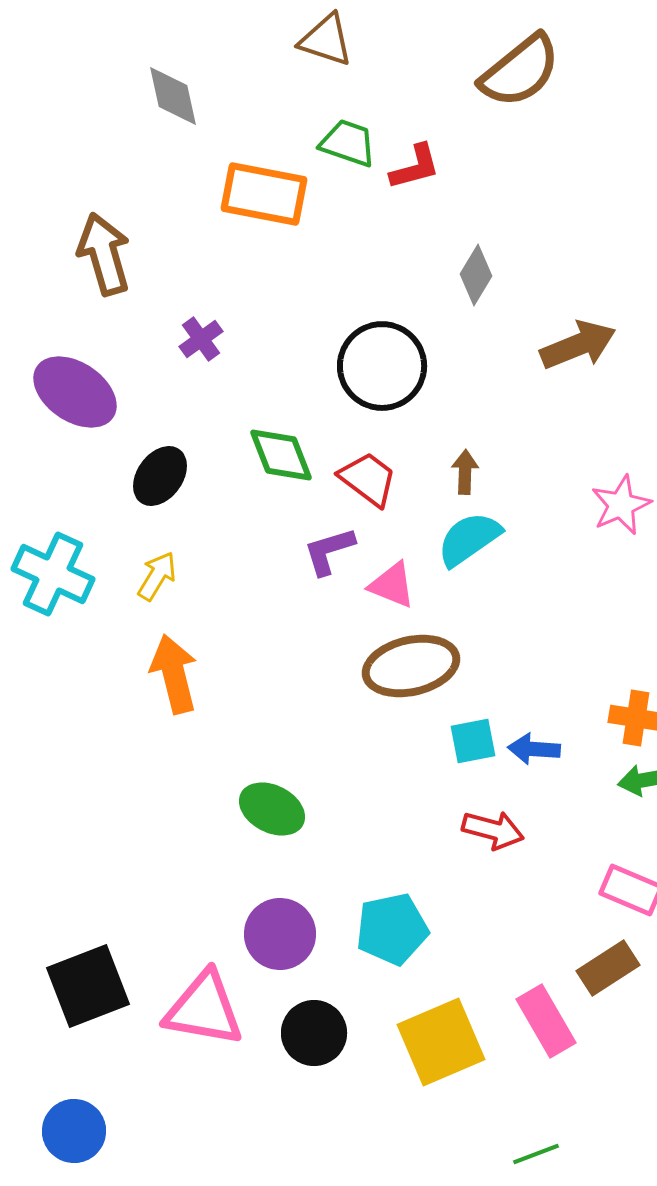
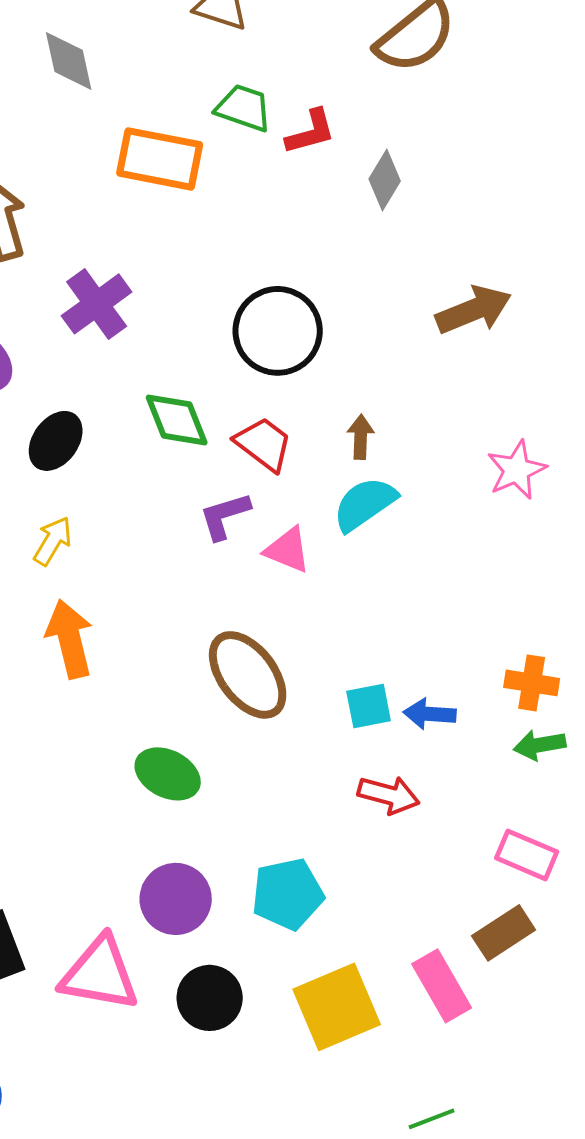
gray diamond: (476, 275) -> (385, 180), moved
purple cross: (201, 339) -> (97, 304), size x1.6
brown ellipse: (411, 666) -> (248, 675), moved, turned 66

